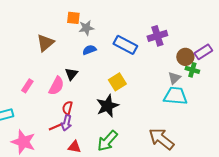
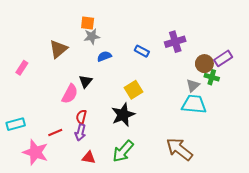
gray star: (86, 28) -> (92, 37), moved
blue rectangle: (125, 45) -> (142, 51), size x0.6
pink rectangle: (27, 86) -> (22, 68), moved
red line: (55, 127) -> (55, 132), moved

